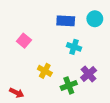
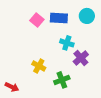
pink square: (24, 41) -> (37, 20), moved
purple cross: (89, 74) -> (81, 58), moved

